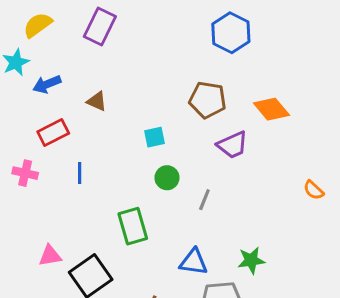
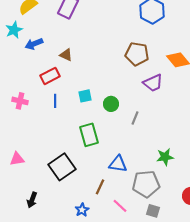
red rectangle: (53, 133) -> (50, 76), moved
cyan square: (155, 137) -> (85, 96), moved
pink triangle: (50, 256) -> (17, 159), moved
blue triangle: (193, 262) -> (118, 164), moved

